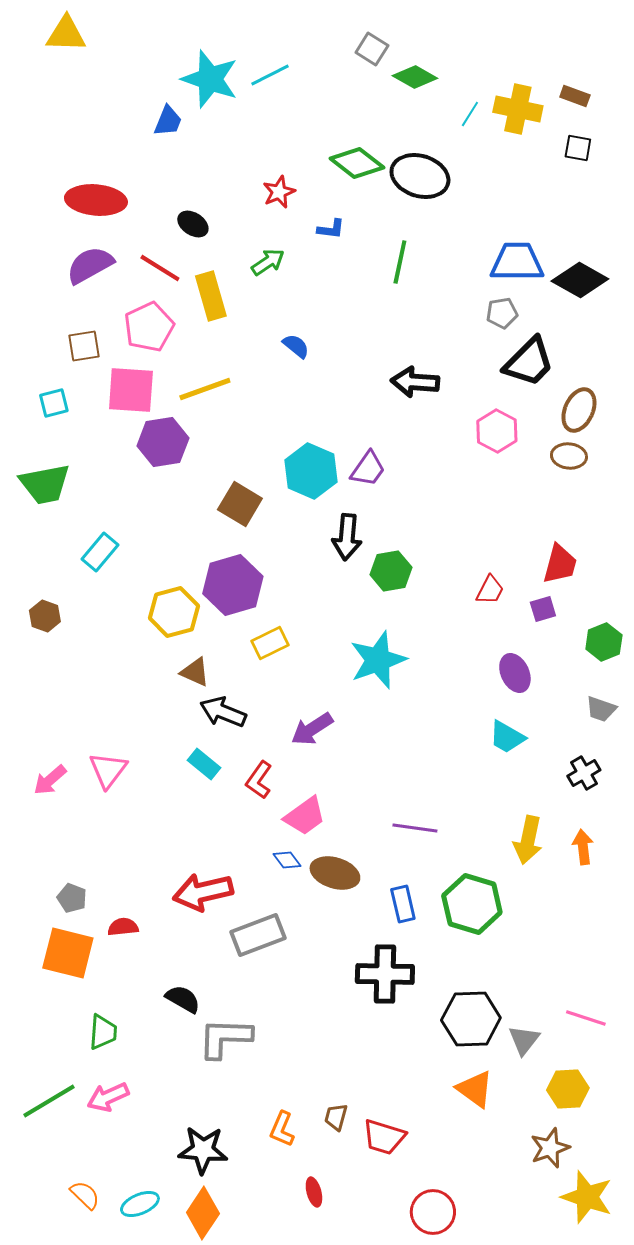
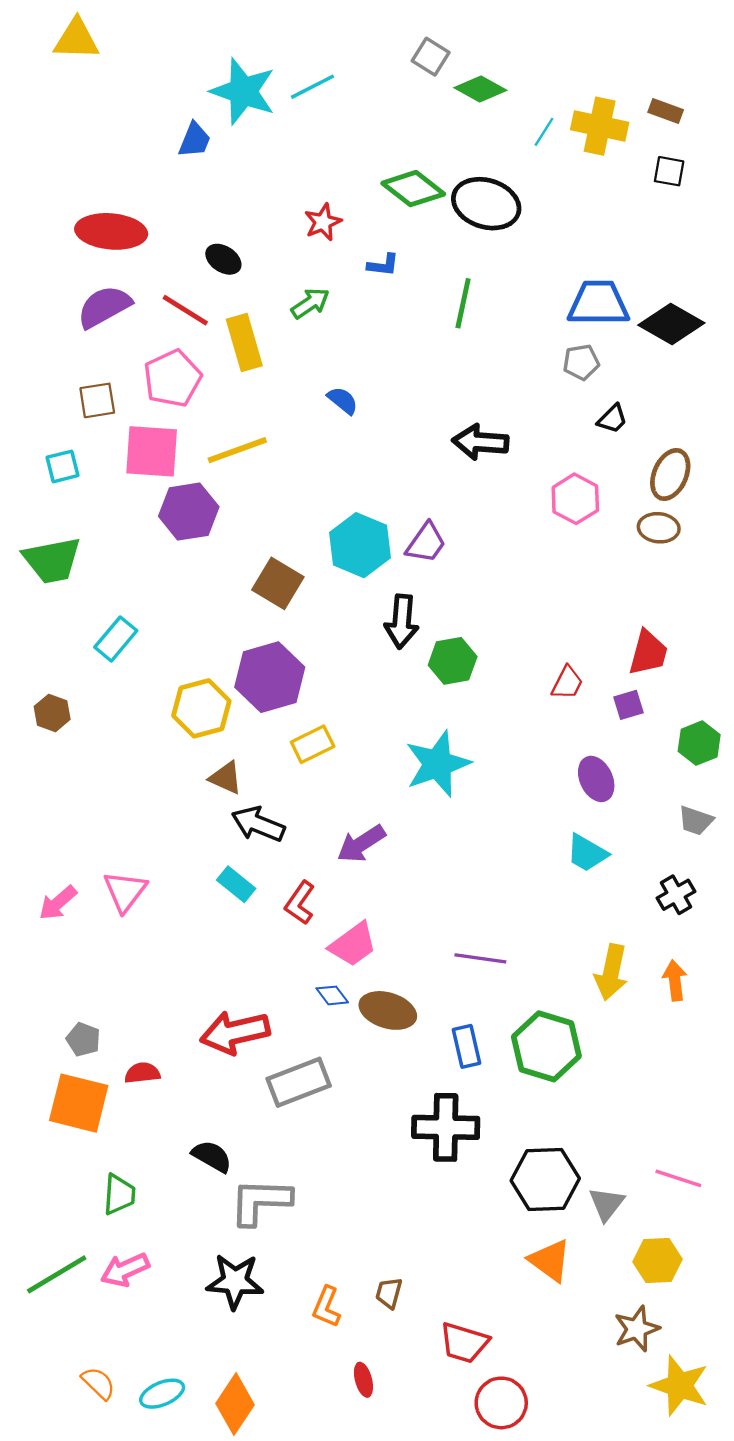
black trapezoid: (529, 362) -> (612, 419), size x0.5
red trapezoid: (384, 1137) -> (464, 1343), moved
black star: (203, 1150) -> (235, 1281), moved

